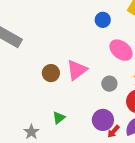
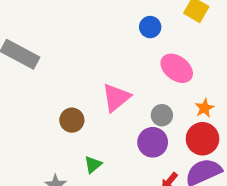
brown circle: (51, 73) -> (72, 120), moved
purple circle: (103, 120) -> (153, 142), moved

